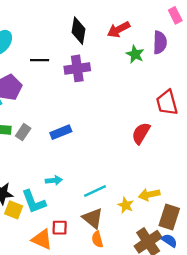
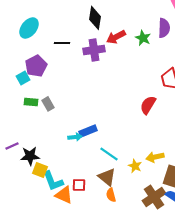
red arrow: (119, 29) -> (116, 37), moved
gray rectangle: (23, 132) -> (48, 104), turned -64
blue rectangle: (61, 132) -> (88, 131), moved
cyan arrow: (54, 180) -> (75, 137), moved
cyan line: (95, 191) -> (109, 154), turned 60
cyan L-shape: (34, 202) -> (53, 181), moved

